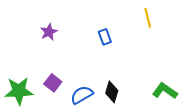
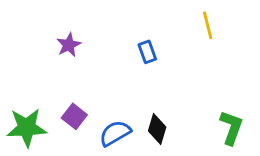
green L-shape: (165, 91) -> (231, 128), turned 75

